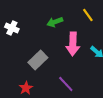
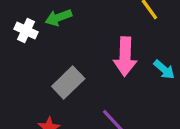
green arrow: (55, 22) -> (58, 18), moved

